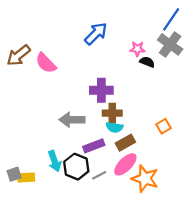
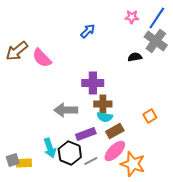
blue arrow: (96, 34) -> (88, 31), size x0.7
pink star: (137, 49) -> (132, 17), moved
black semicircle: (147, 62) -> (135, 57), turned -32

